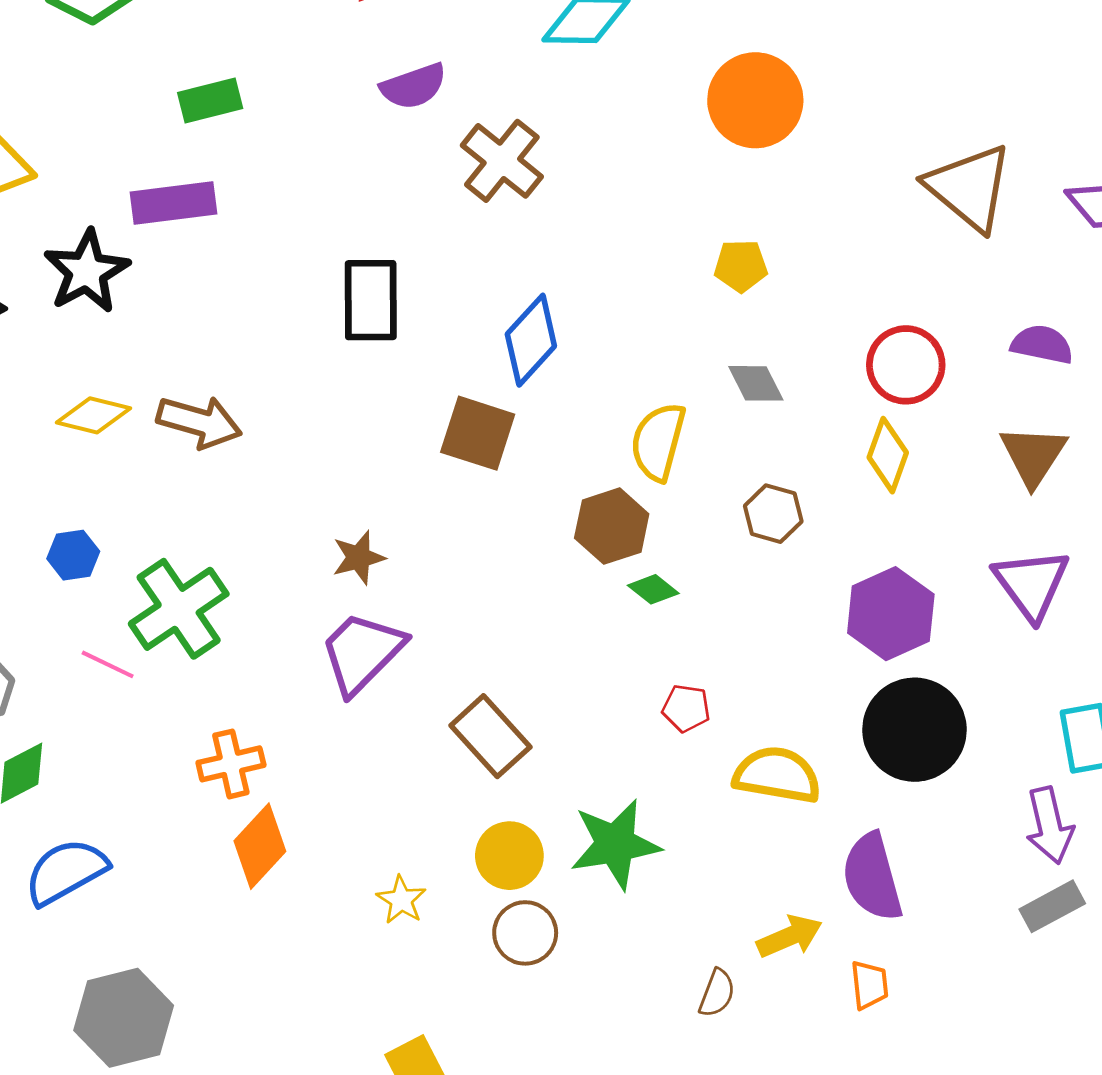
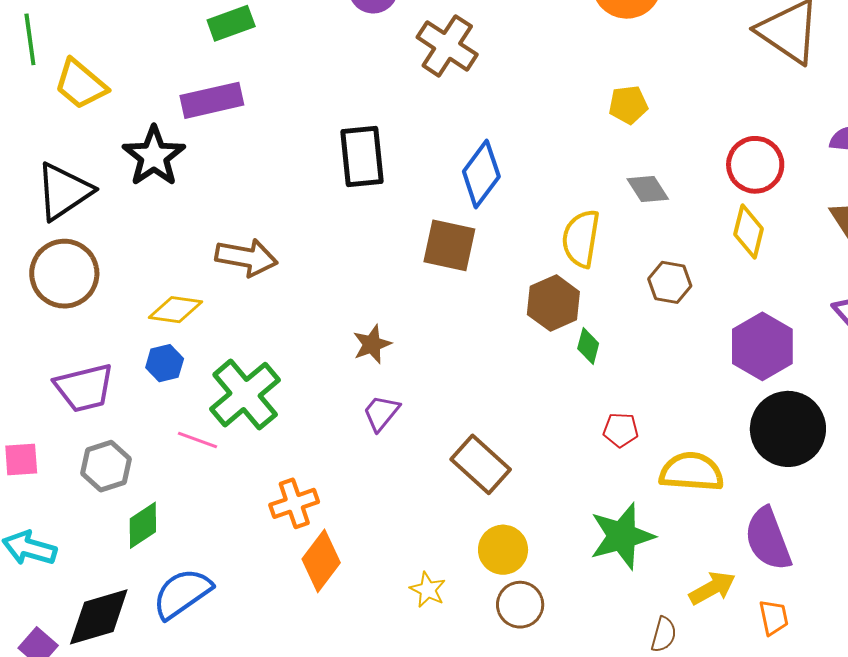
yellow diamond: (93, 415) -> (176, 310), moved
green diamond: (653, 589) -> (588, 346), turned 72
purple trapezoid: (362, 652) -> (381, 413), size x0.6
green star: (615, 844) -> (622, 536), moved

